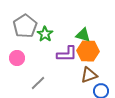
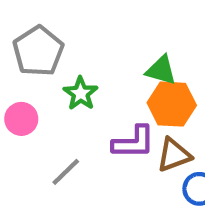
green star: (45, 34) -> (81, 93), moved
purple L-shape: (67, 54) -> (134, 142), moved

